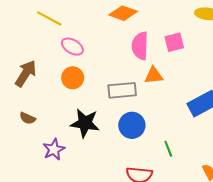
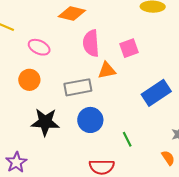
pink square: (174, 42) -> (129, 48), moved
pink ellipse: (72, 47) -> (39, 47), moved
purple star: (54, 149) -> (16, 162), moved

